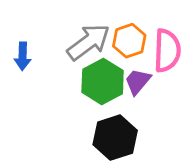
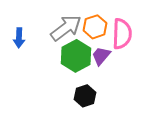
black hexagon: (115, 138) -> (85, 96), size x0.7

